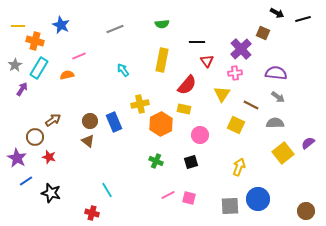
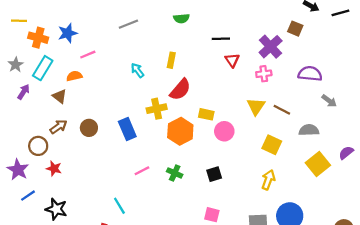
blue star: (61, 25) -> (68, 33), moved, turned 30
yellow rectangle: (162, 60) -> (171, 60), moved, size x0.6
red semicircle: (187, 85) -> (180, 90), moved
yellow triangle: (222, 94) -> (256, 106), moved
gray arrow: (278, 97) -> (329, 101), moved
brown circle: (90, 121) -> (89, 128), moved
yellow square: (236, 125) -> (272, 145), moved
pink circle: (200, 135) -> (224, 131), moved
brown triangle: (88, 141) -> (60, 96), moved
pink line: (168, 195) -> (142, 171), moved

